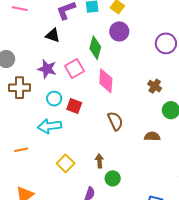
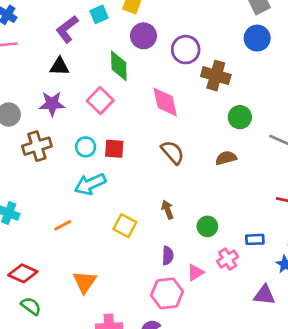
purple circle: (166, 43) -> (186, 50), moved
purple star: (47, 69) -> (52, 104), moved
pink diamond: (106, 81) -> (165, 102), moved
brown cross: (155, 86) -> (216, 76), moved, size x1.5
green circle: (113, 178) -> (207, 226), moved

